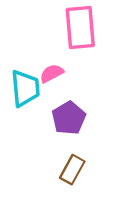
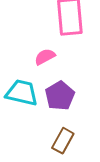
cyan trapezoid: (25, 88) -> (22, 93), moved, turned -72

